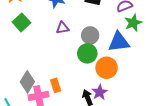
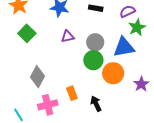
gray diamond: (27, 82) -> (37, 77), moved
orange rectangle: (56, 85) -> (72, 93), moved
purple star: (100, 92) -> (141, 84), moved

